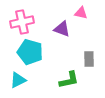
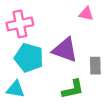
purple triangle: (62, 29) -> (65, 50), moved, size x1.4
cyan triangle: (18, 80) -> (15, 89), turned 36

